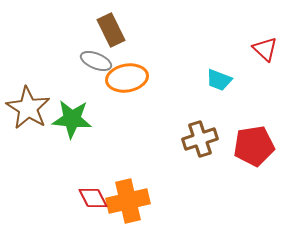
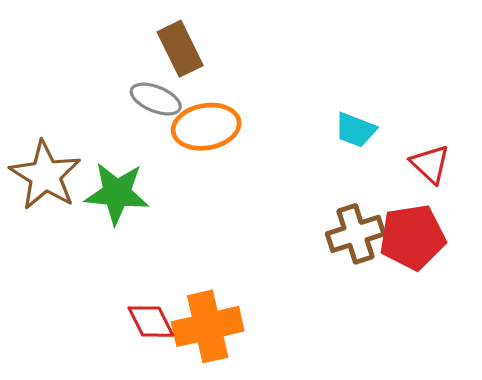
red triangle: (265, 49) -> (430, 164), moved
brown cross: (200, 139) -> (356, 234), moved

